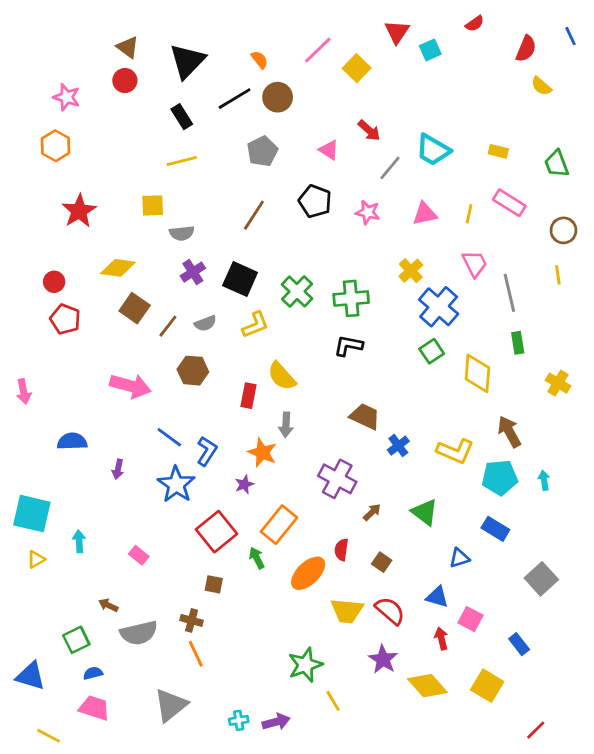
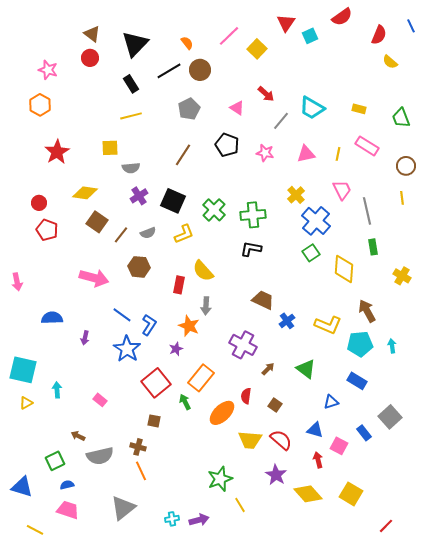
red semicircle: (475, 24) -> (342, 17), size x1.5
blue rectangle: (519, 644) -> (364, 433), moved

